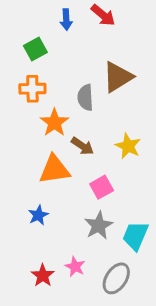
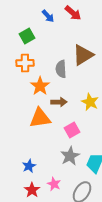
blue arrow: (66, 20) -> (48, 16), turned -40
brown arrow: (82, 146) -> (59, 102), turned -35
blue star: (38, 215) -> (29, 166), moved

